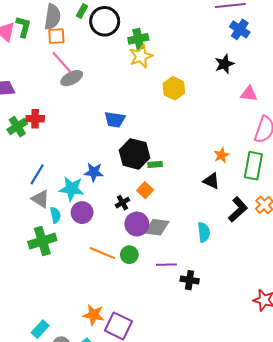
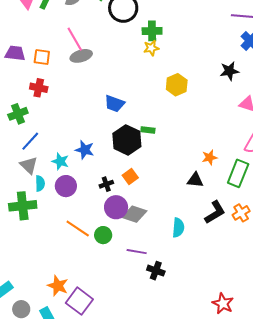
orange square: (56, 36) -> (42, 57), moved
yellow star: (141, 56) -> (151, 48), size x0.7
green cross: (17, 127) -> (18, 114), moved
green rectangle: (155, 164) -> (148, 130), moved
black triangle: (211, 181) -> (195, 180), turned -30
cyan star: (72, 189) -> (60, 161), size x0.7

